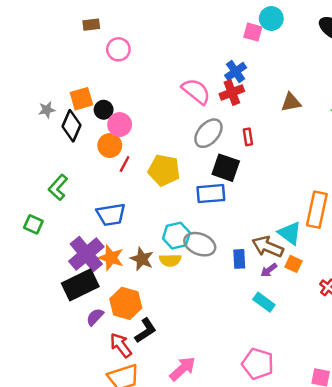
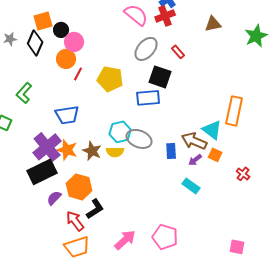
gray star: (47, 110) -> (10, 39), moved
red rectangle: (248, 137) -> (178, 52), turned -32
pink pentagon: (258, 364) -> (165, 237), moved

